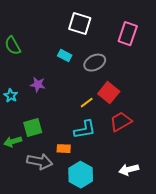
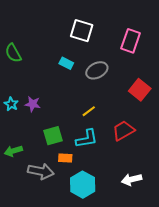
purple star: (38, 85) -> (33, 104), moved
red square: (109, 93) -> (140, 90), moved
green square: (33, 128) -> (53, 136), moved

